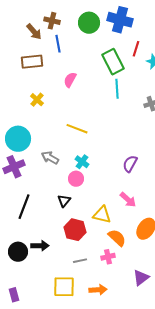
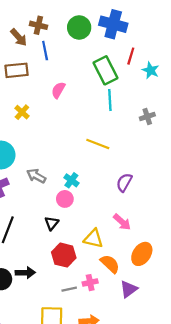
yellow line: (77, 129) -> (98, 144), moved
pink cross: (108, 257) -> (90, 283), moved
purple triangle: (141, 278) -> (129, 289), moved

